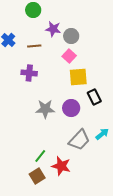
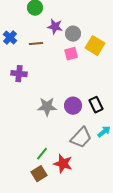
pink square: (69, 56) -> (71, 54), turned 32
purple cross: (29, 73) -> (19, 74), moved
yellow square: (78, 77) -> (95, 46), moved, turned 36
black rectangle: (94, 97) -> (96, 105), moved

